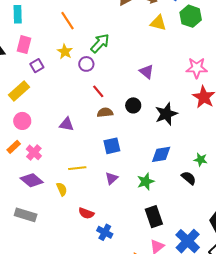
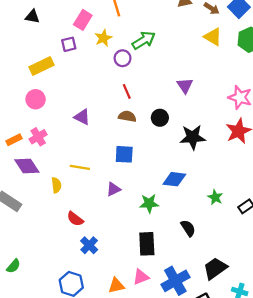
pink rectangle: (24, 45) -> (83, 20), moved
orange rectangle: (14, 147) -> (14, 140), moved
black semicircle: (189, 178) -> (188, 228), moved

